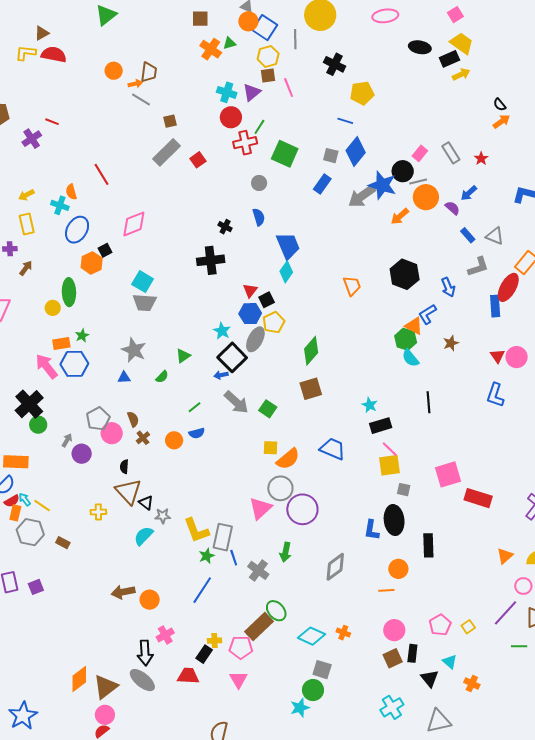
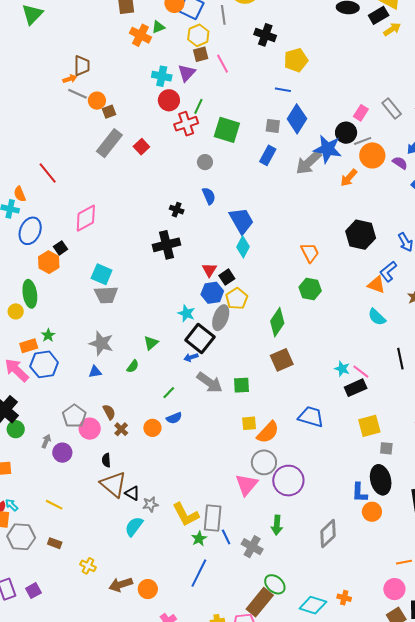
orange circle: (114, 71) -> (97, 101), moved
green hexagon: (406, 339) -> (310, 289), moved
green square: (268, 409) -> (241, 385), turned -30
pink line: (390, 449) -> (361, 372), moved
yellow line: (42, 506) -> (54, 505), moved
yellow cross: (98, 512) -> (88, 566), moved, turned 35
orange circle: (398, 569) -> (372, 512), moved
orange line: (386, 590) -> (404, 562), moved

